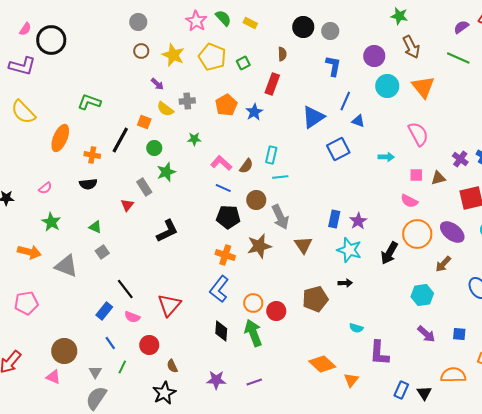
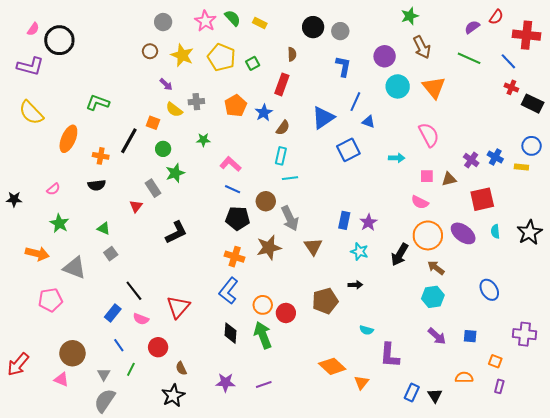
green star: (399, 16) -> (410, 16), turned -30
gray circle: (138, 22) -> (163, 22), moved
brown semicircle: (246, 166) -> (283, 128), moved
cyan star: (349, 250) -> (359, 252), size x0.7
brown arrow: (443, 264) -> (436, 268), moved, turned 84
pink pentagon: (26, 303) -> (50, 300), moved
orange semicircle: (453, 375) -> (464, 377), size x0.7

